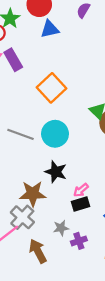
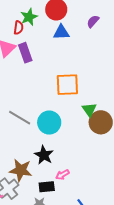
orange square: (52, 88) -> (67, 85), moved, turned 30
black rectangle: (80, 204) -> (47, 187), moved

